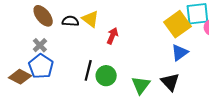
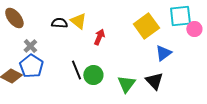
brown ellipse: (43, 16) -> (14, 18), moved
yellow square: (177, 24) -> (146, 26), moved
black line: (88, 70) -> (76, 70), turned -36

